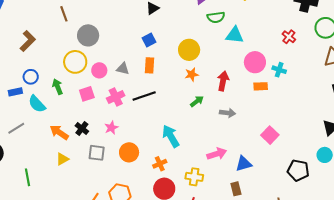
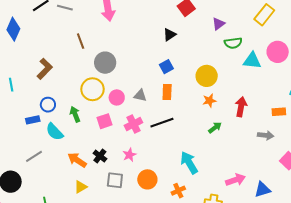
pink circle: (255, 62) -> (278, 52), moved
gray arrow: (228, 113) -> (266, 135), moved

